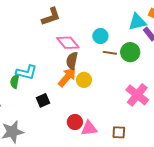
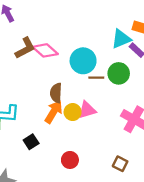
cyan circle: (100, 36) -> (83, 61), size x1.5
pink diamond: (68, 43) -> (45, 50), moved
pink triangle: (89, 128) -> (87, 110), moved
brown square: (119, 132) -> (120, 164), turned 32

